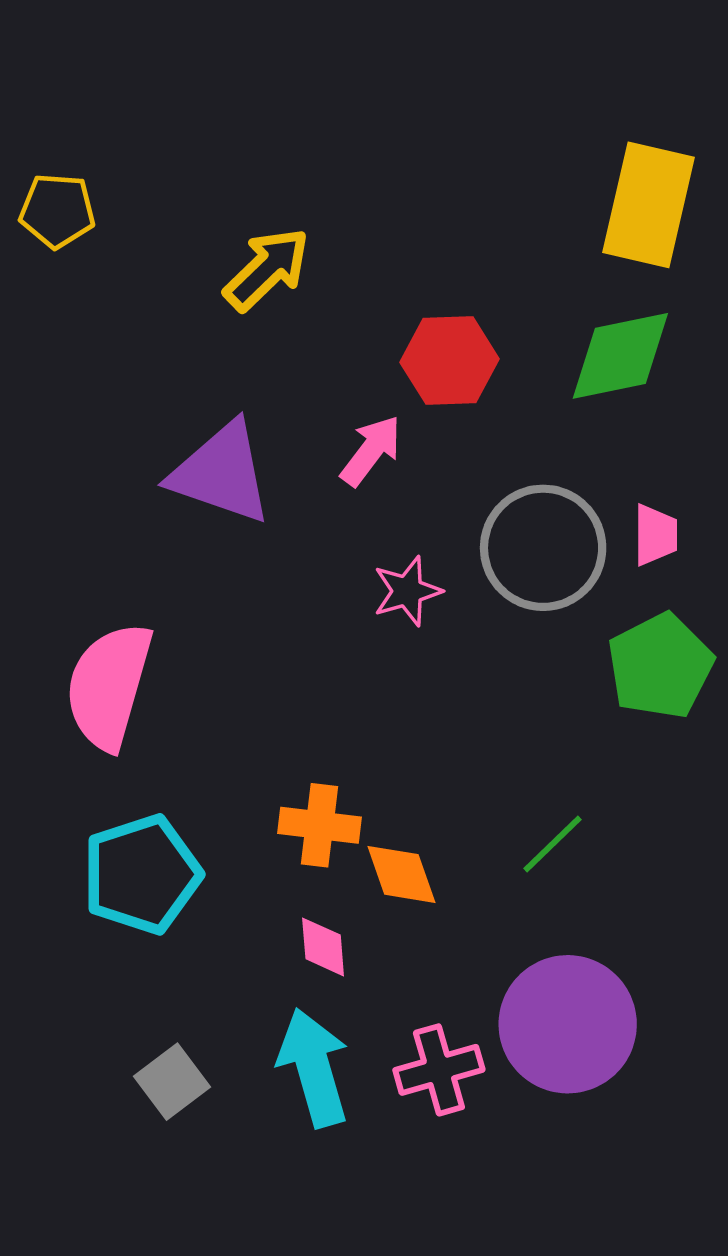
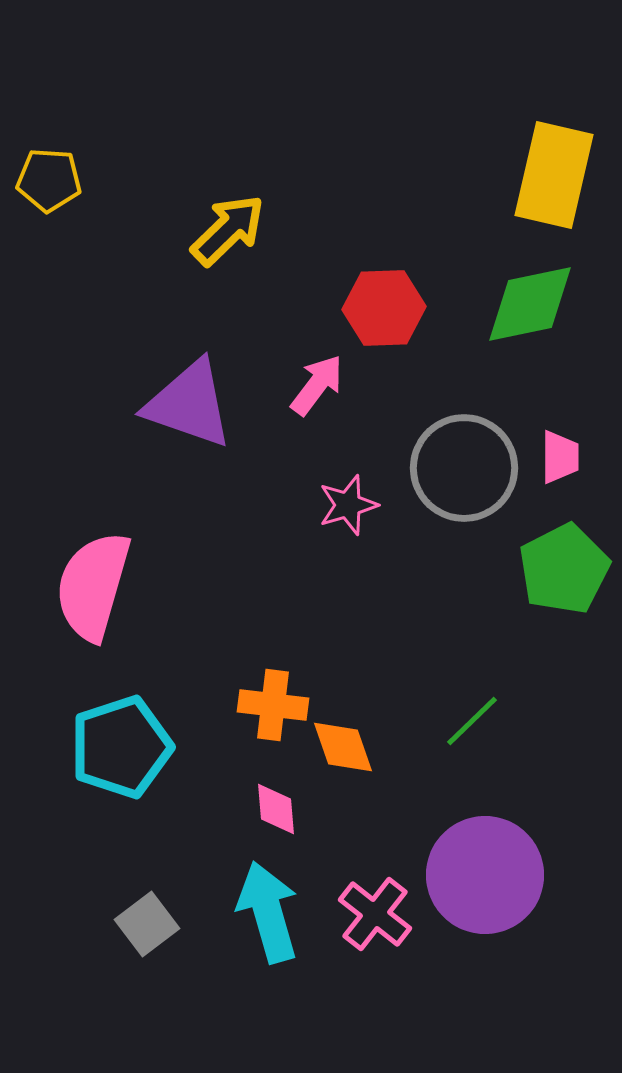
pink cross: (439, 1070) -> (375, 914), turned -36

